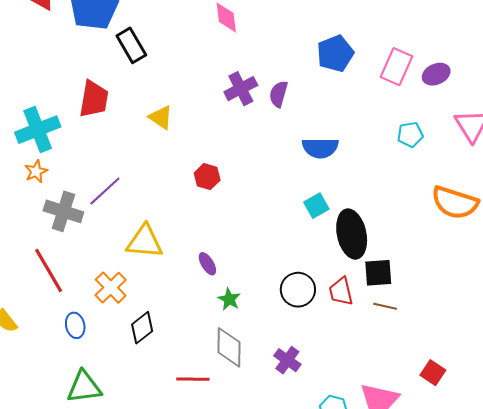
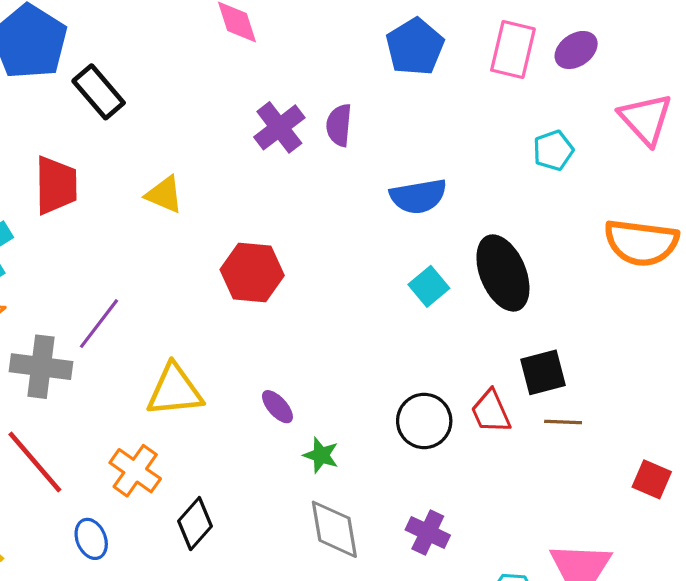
red hexagon: (207, 177) -> (252, 272), size x1.5
black ellipse: (352, 234) -> (503, 273), moved
red square: (433, 373) -> (652, 479), moved

